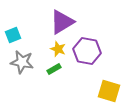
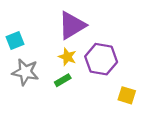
yellow square: (109, 91) -> (127, 95), moved, size x0.7

